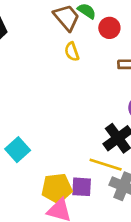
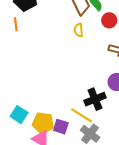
cyan square: (18, 150) -> (19, 115), moved, turned -30

